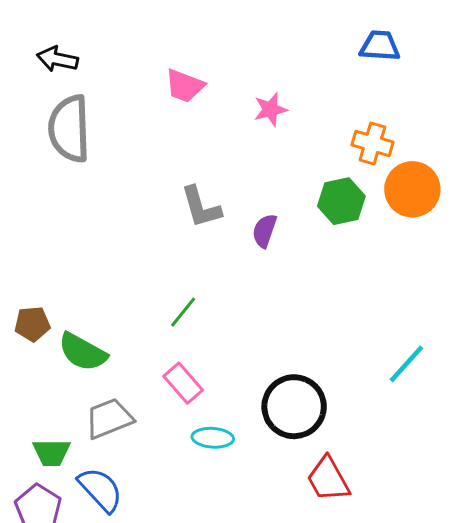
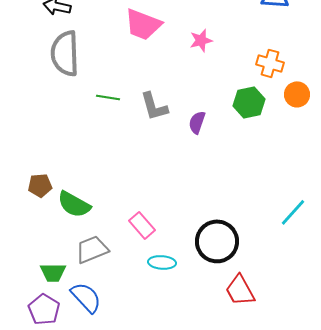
pink trapezoid: (185, 86) -> (143, 24), size x1.4
orange circle: (412, 189) -> (297, 94), size x0.7
green line: (183, 312) -> (108, 97), moved, turned 60

